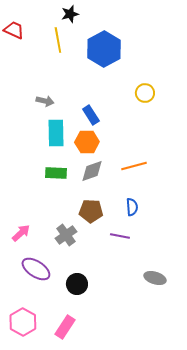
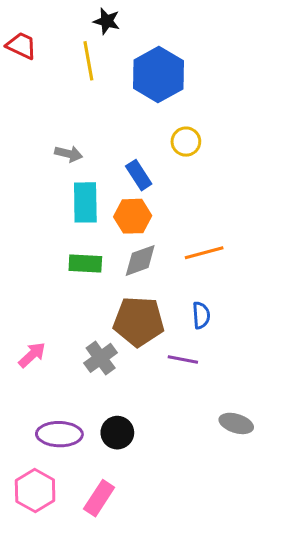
black star: (70, 14) -> (107, 21), turned 30
yellow circle: (145, 93) -> (186, 142), moved
brown pentagon: (91, 211) -> (139, 321), size x1.4
purple ellipse: (36, 269) -> (59, 434), moved, turned -32

